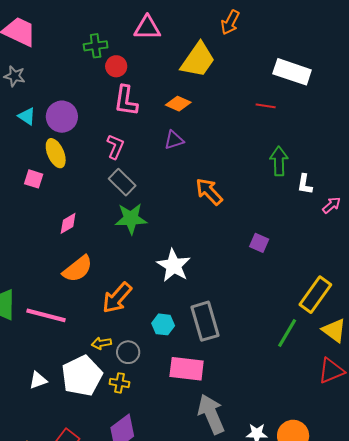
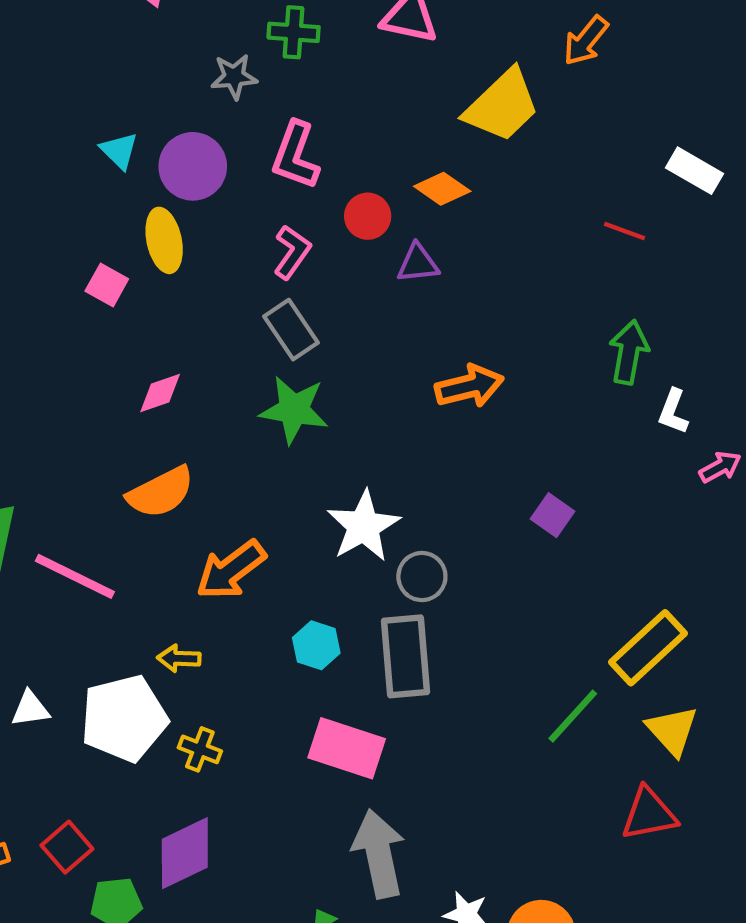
red circle: (116, 66) -> (368, 216), moved
white rectangle: (292, 72) -> (695, 171), size x0.7
gray star: (15, 76) -> (234, 77), moved, turned -30
pink L-shape: (126, 101) -> (295, 155), moved
orange arrow: (209, 192) -> (469, 386), turned 108
gray circle: (128, 352) -> (422, 577), moved

